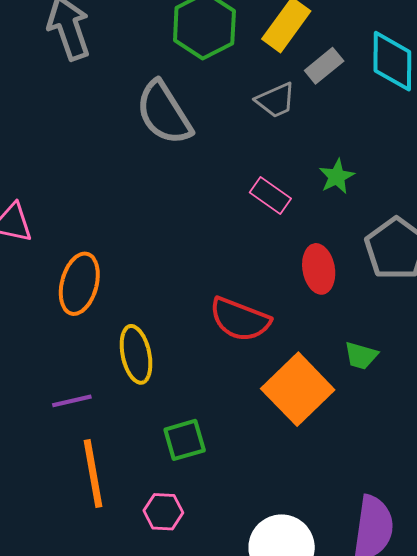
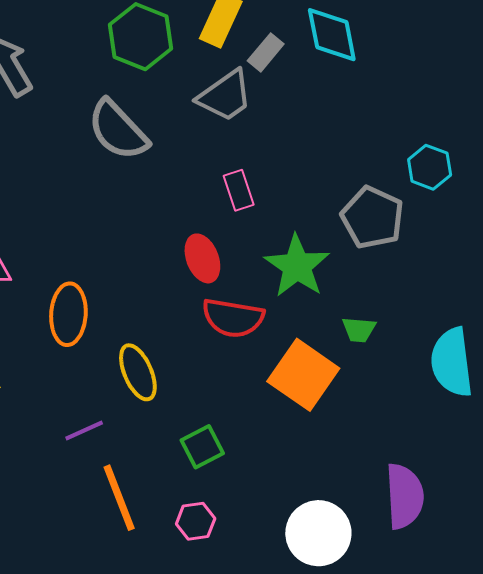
gray trapezoid: (276, 100) -> (225, 96), size x1.4
green star: (337, 177) -> (297, 266), moved, size x1.8
pink rectangle: (270, 196) -> (239, 190), turned 48
red ellipse: (319, 269) -> (202, 258), moved

